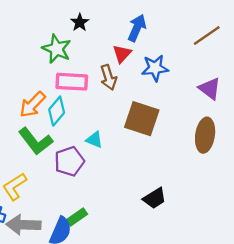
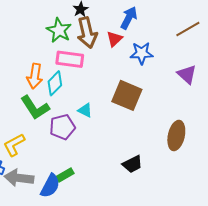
brown arrow: (108, 77) -> (87, 33), moved, size x1.4
orange arrow: (32, 105) -> (35, 76), turned -40
brown ellipse: (205, 135) -> (176, 136), moved

